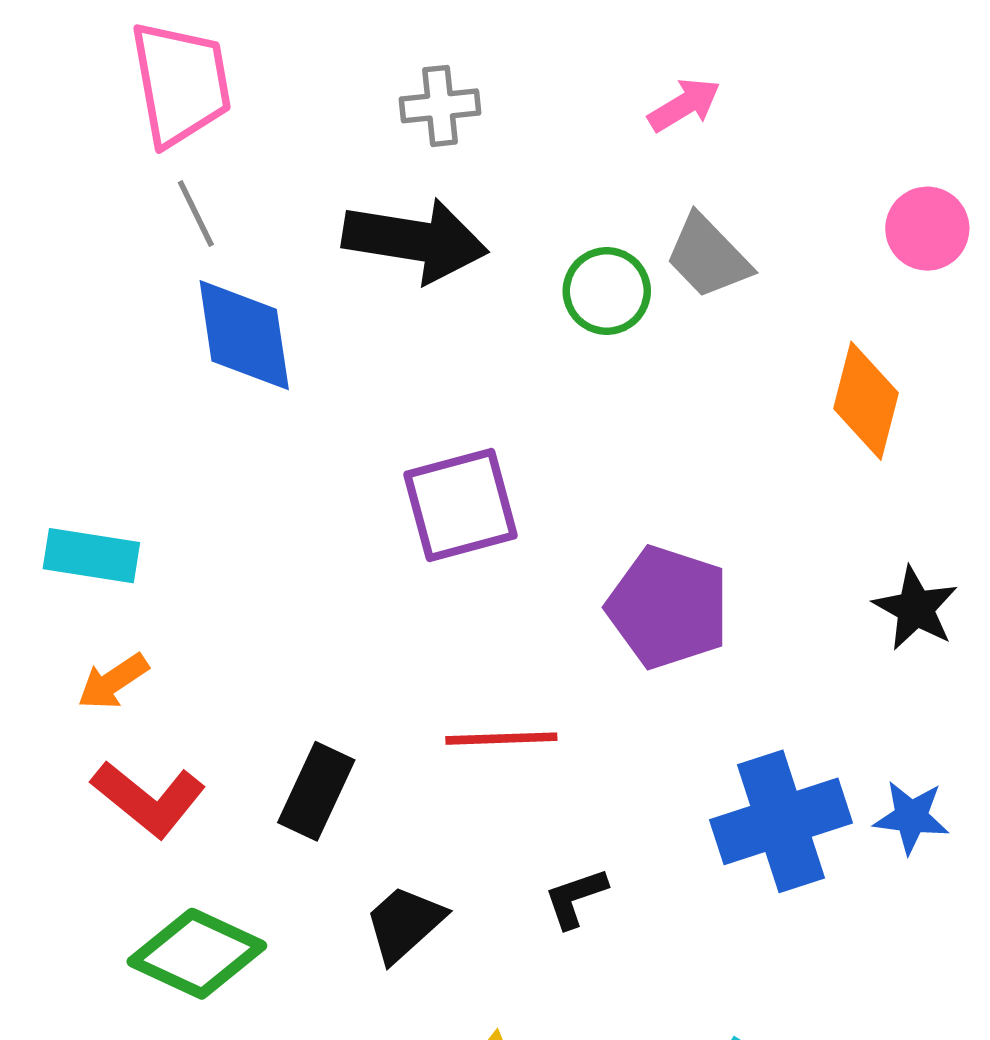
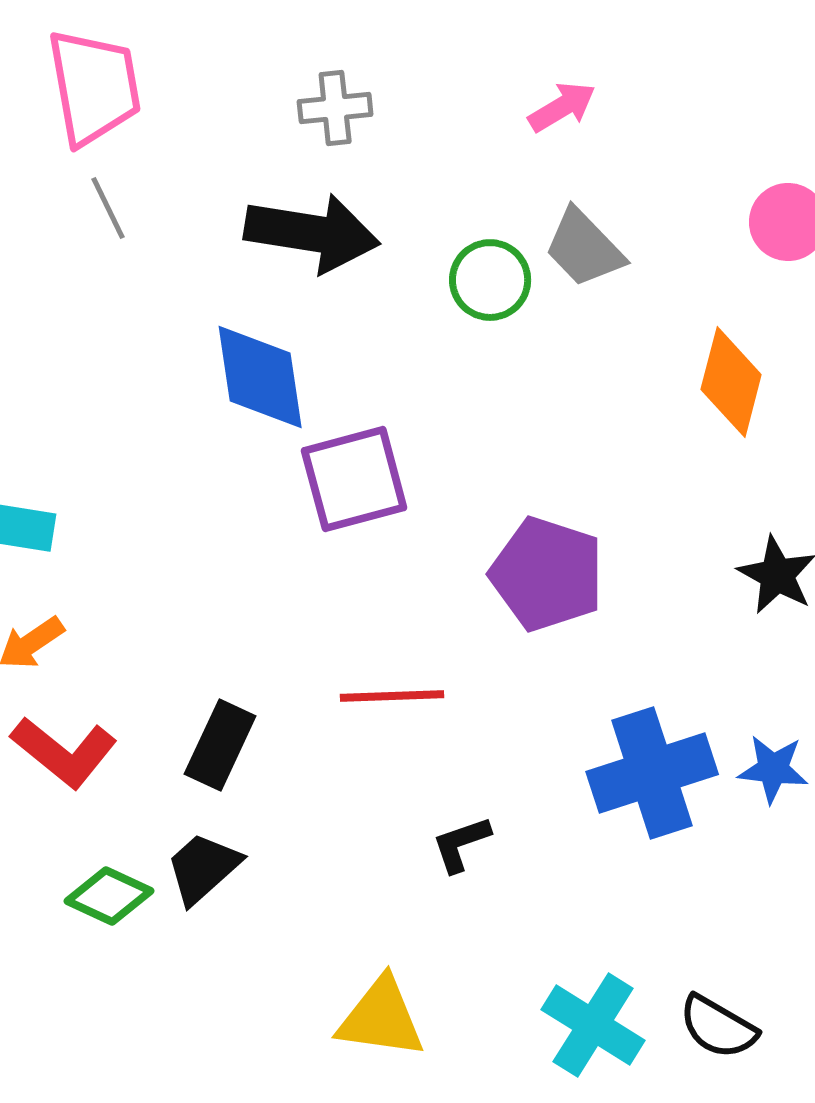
blue diamond: (244, 335) -> (260, 377), moved
black trapezoid: (405, 924) -> (203, 868), moved
green diamond: (197, 954) -> (109, 896), size x0.7

